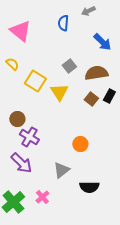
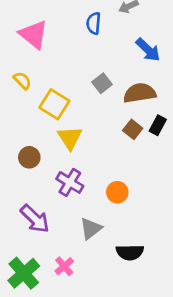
yellow triangle: (59, 92) -> (70, 138), moved
purple cross: (29, 137) -> (70, 182), moved

